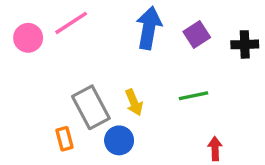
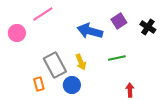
blue arrow: (149, 28) -> (90, 31), moved, turned -85
pink circle: (28, 38) -> (17, 33), moved
black cross: (245, 44) -> (148, 27), turned 35

